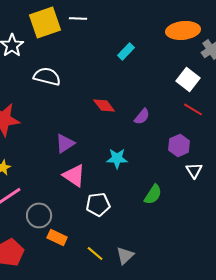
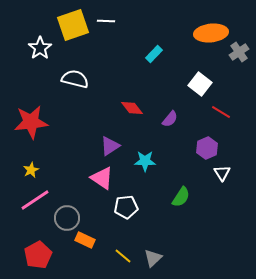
white square: (188, 79) -> (200, 84), moved
purple triangle: (65, 143) -> (110, 146), moved

